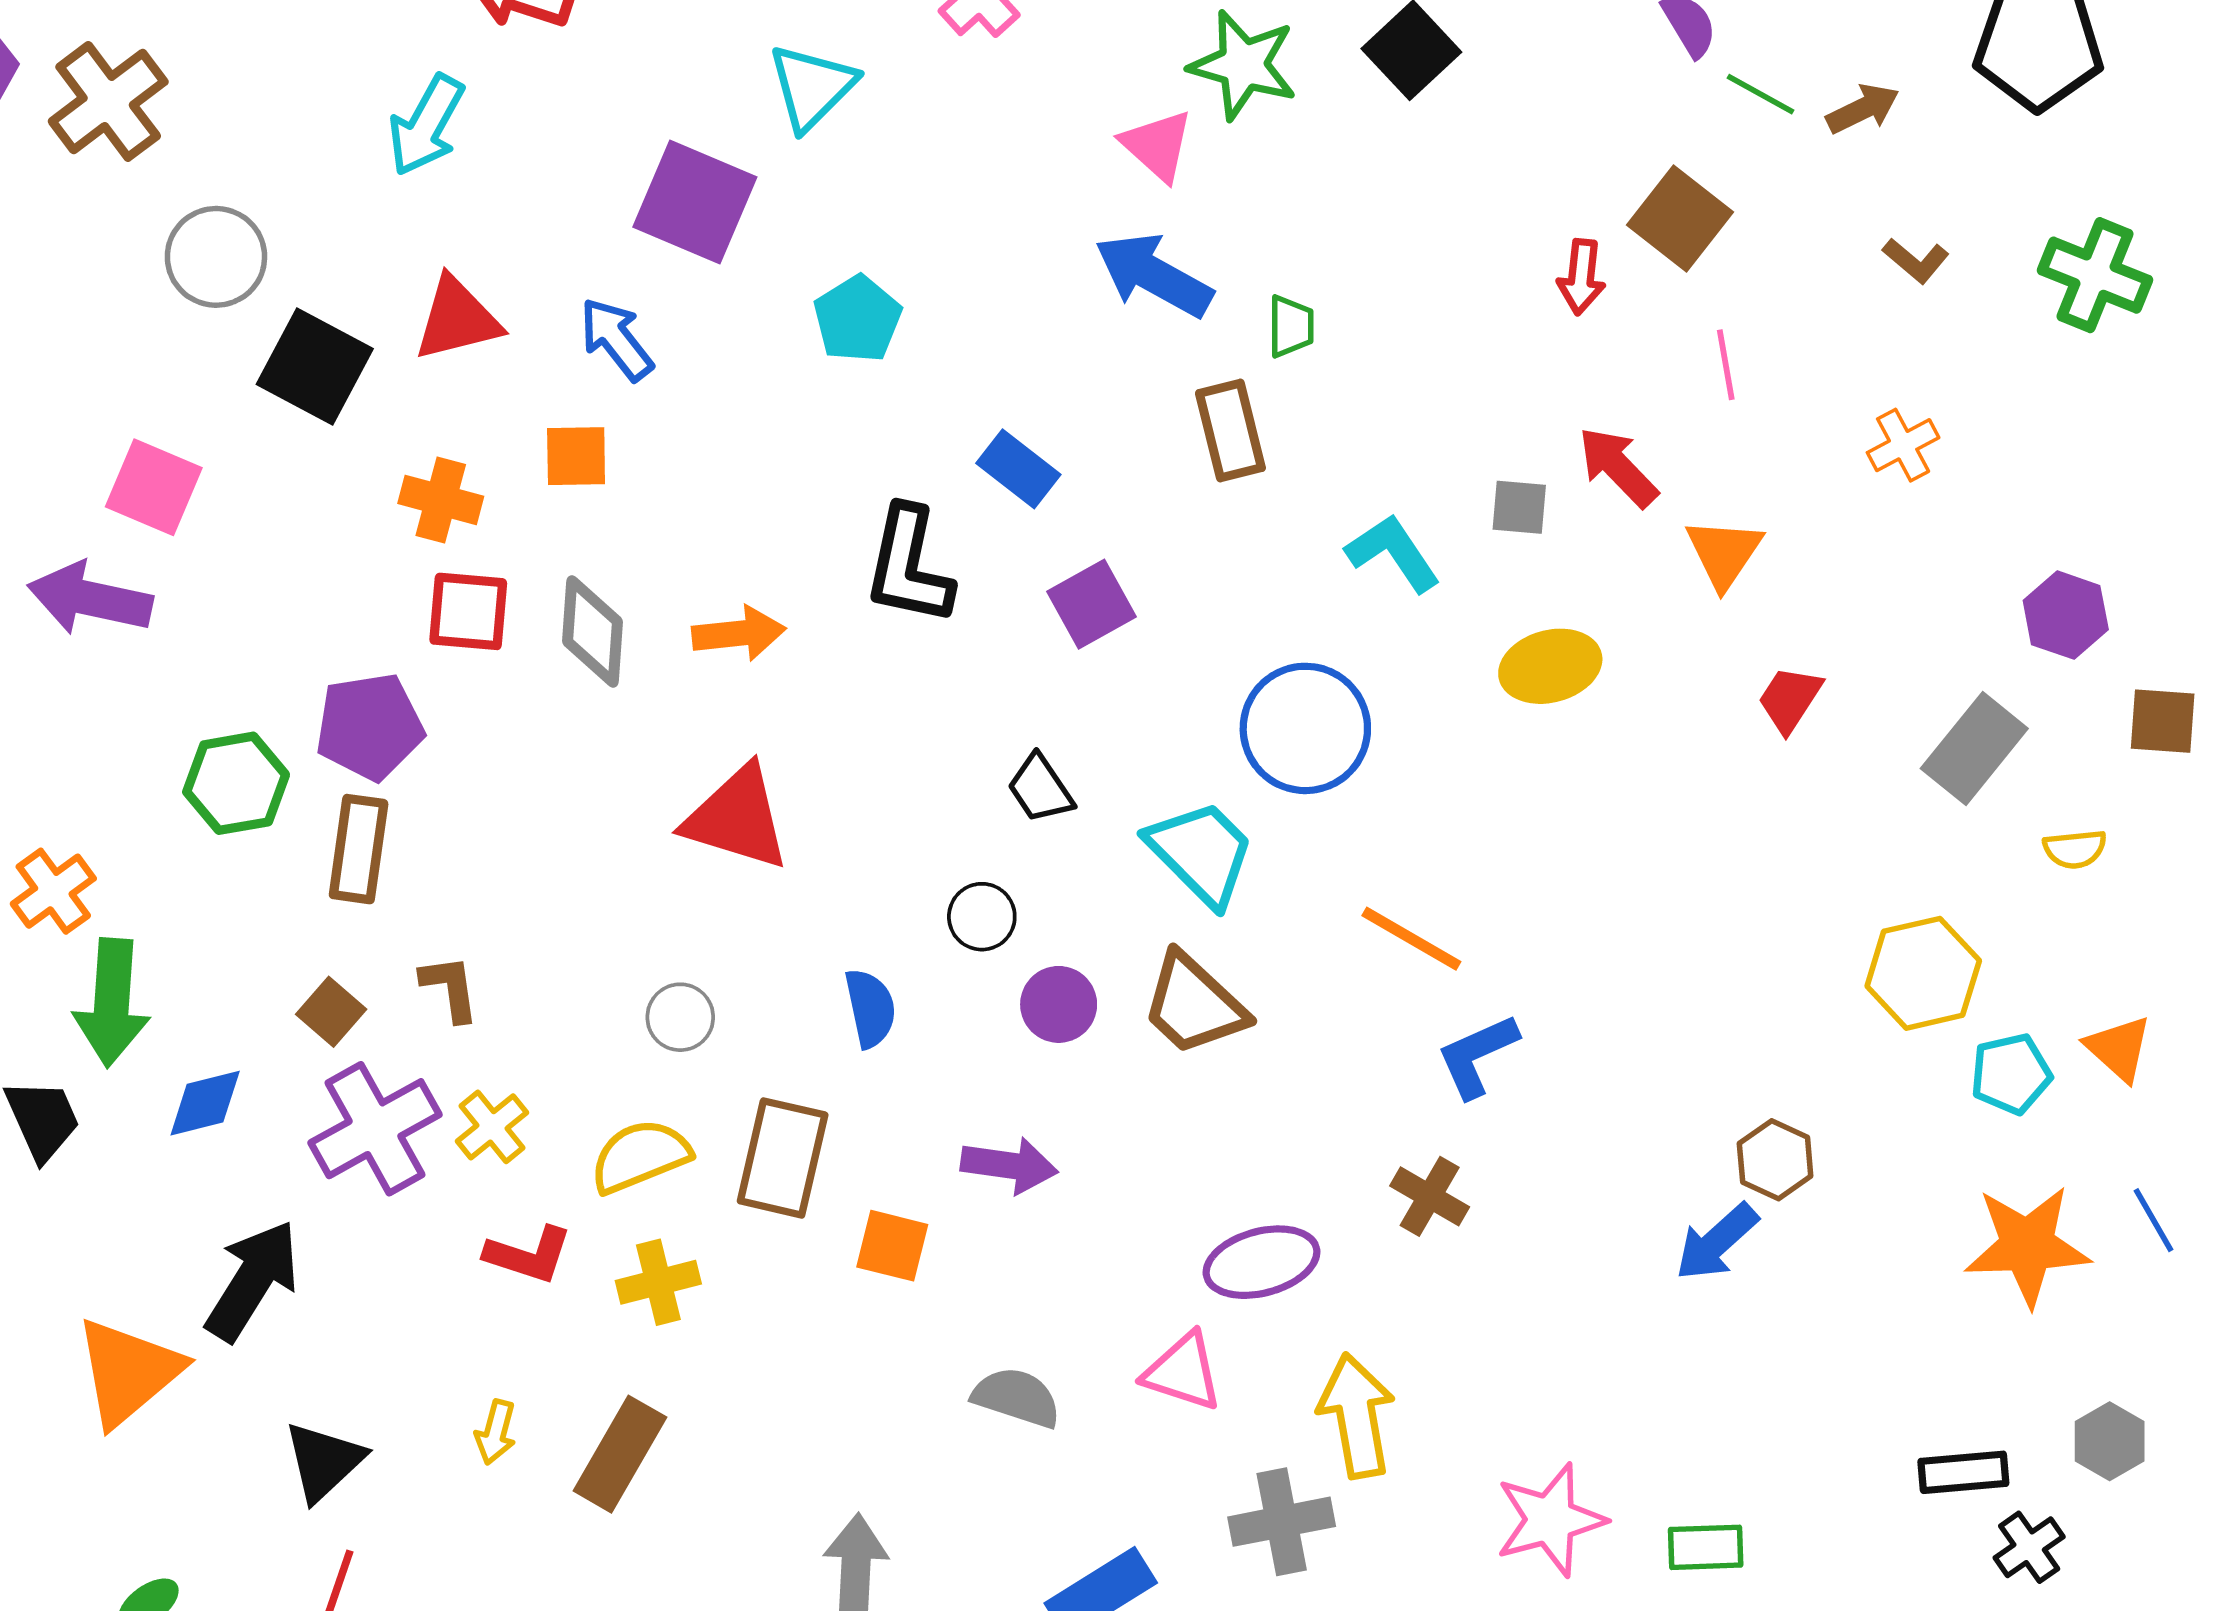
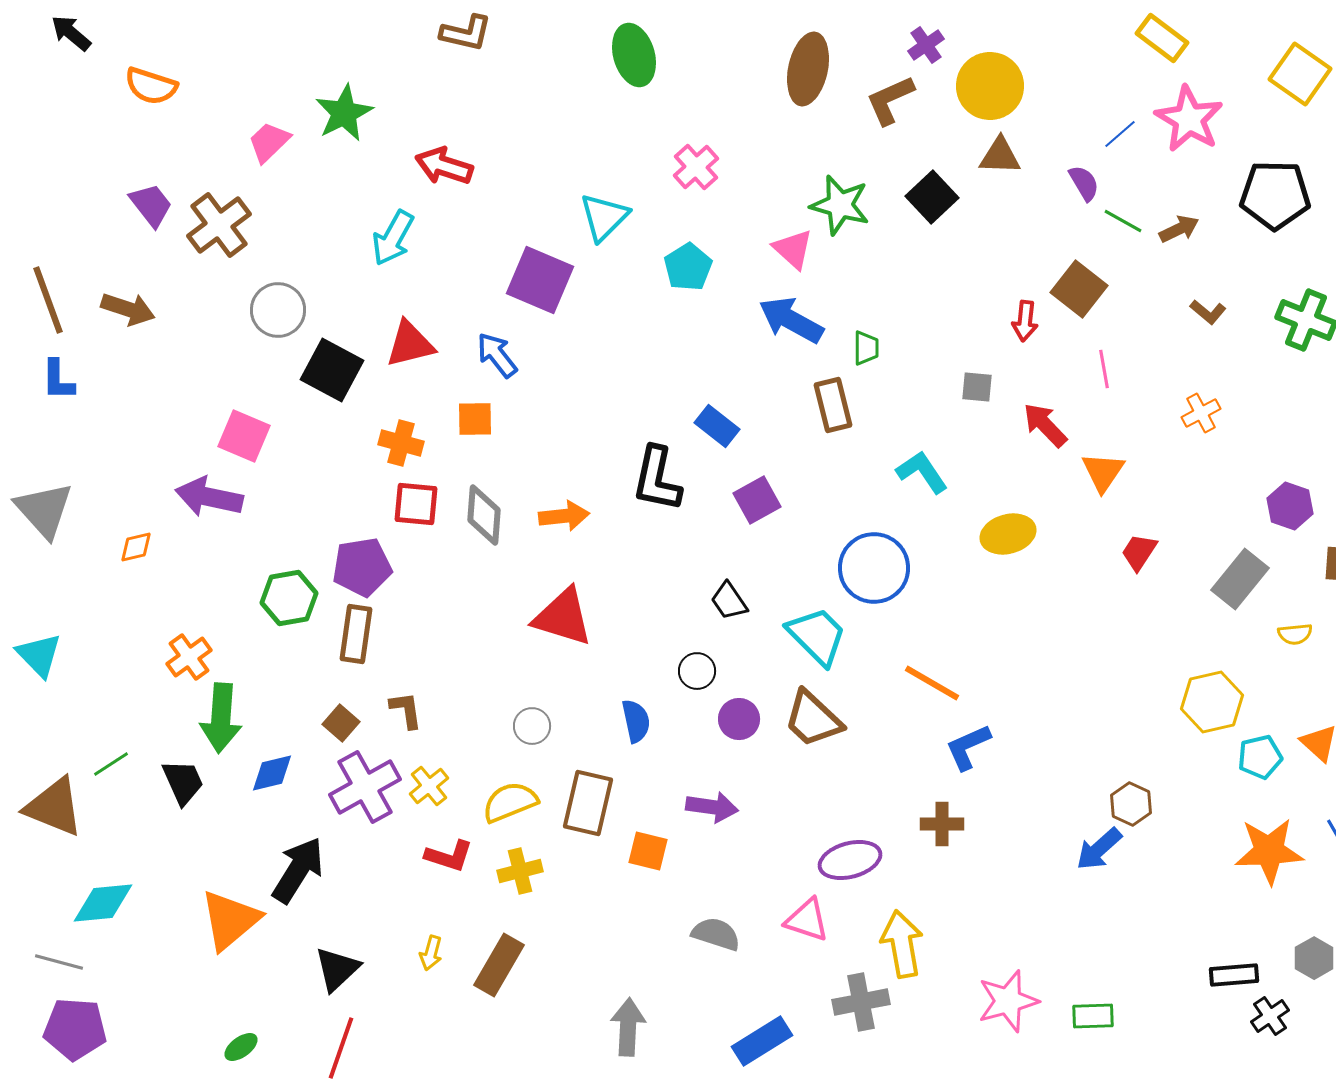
cyan pentagon: (858, 319) -> (688, 267), moved
gray square: (1519, 507) -> (977, 387), moved
brown cross: (1430, 1196) -> (942, 824), turned -30

